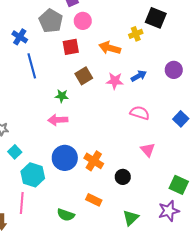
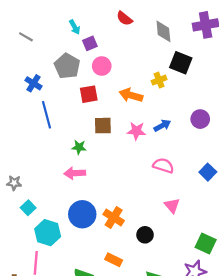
brown square: (84, 76) -> (103, 126), turned 30

